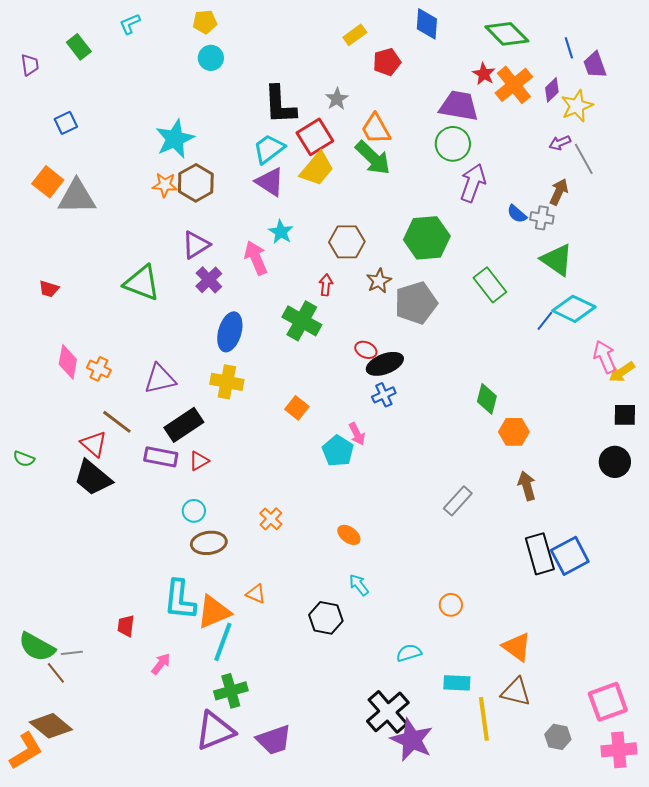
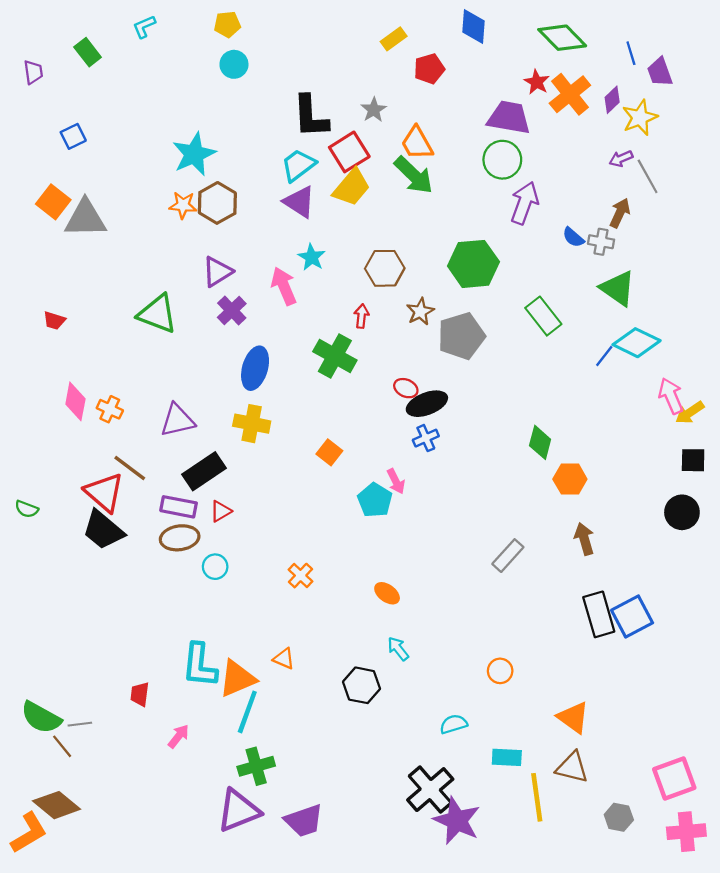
red triangle: (94, 444) -> (104, 492), size x1.4
brown ellipse: (209, 543) -> (180, 538), moved

